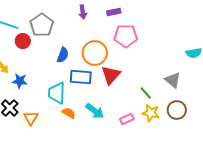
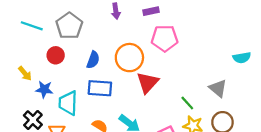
red circle: (23, 41) -> (56, 55), moved
blue rectangle: (81, 77) -> (100, 88), moved
cyan trapezoid: (57, 93) -> (68, 103), moved

